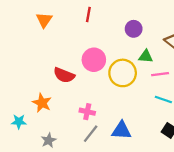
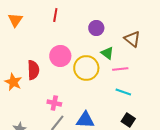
green triangle: (146, 56) -> (107, 53), turned 32
red semicircle: (64, 75) -> (33, 70), turned -114
orange star: (42, 103) -> (13, 82), moved

